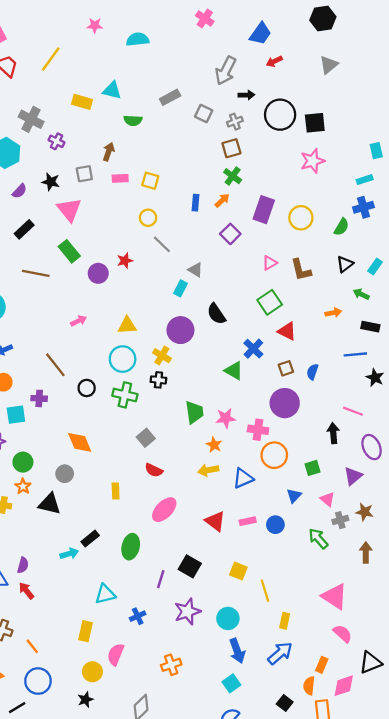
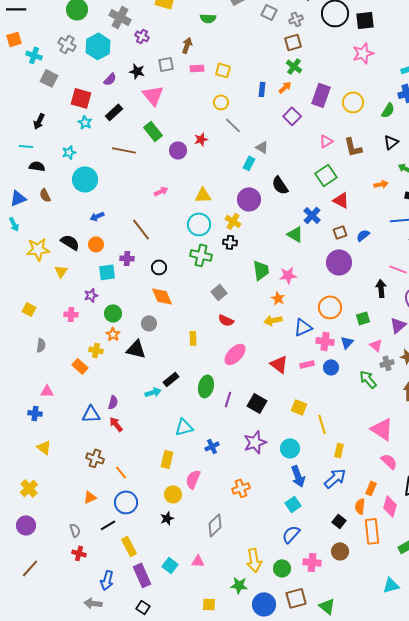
blue semicircle: (312, 372) -> (363, 235), turned 32
black circle: (87, 388) -> (159, 267), moved
pink cross: (258, 430) -> (325, 341), moved
purple line: (161, 579) -> (228, 399), moved
pink diamond: (344, 686) -> (390, 506), turned -55

